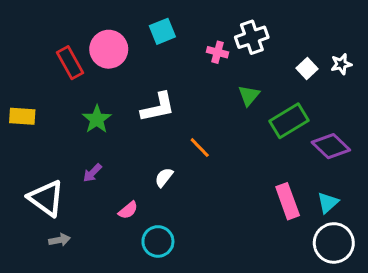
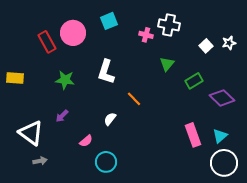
white cross: (252, 37) -> (169, 25), turned 30
white L-shape: (158, 107) -> (106, 72), turned 120
green star: (97, 119) -> (65, 80), turned -30
green rectangle: (289, 121) -> (194, 81), size x0.7

